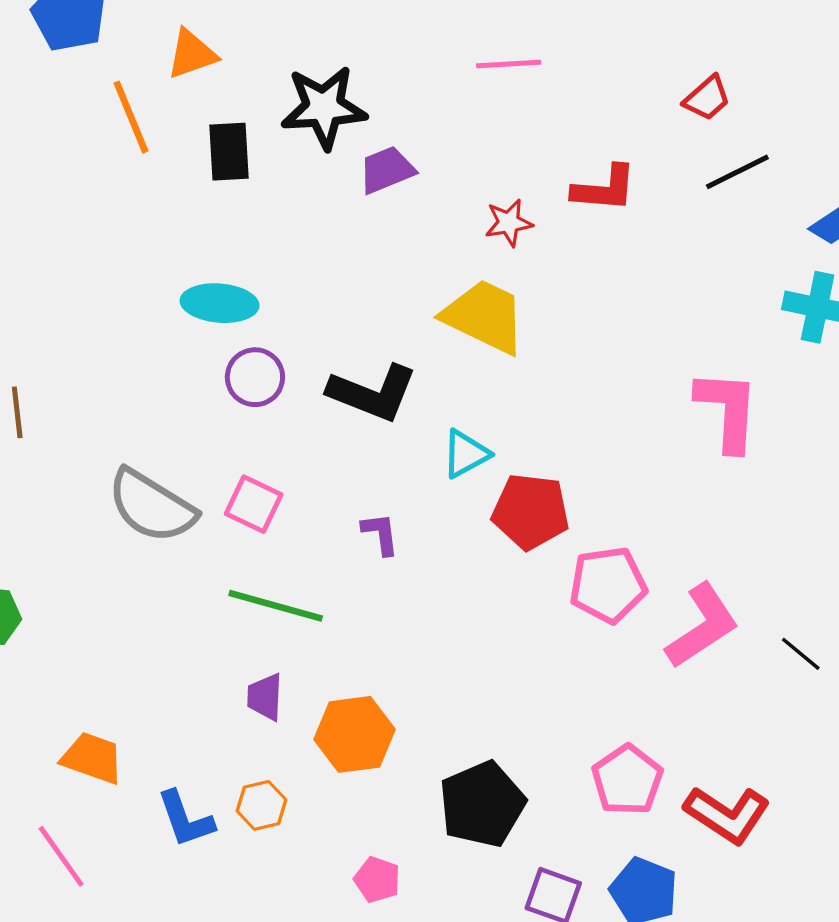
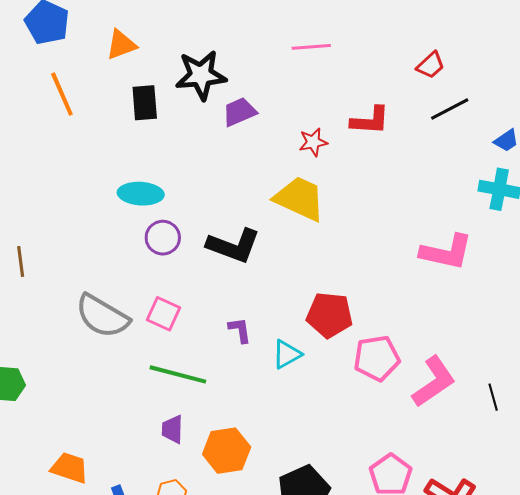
orange line: (131, 117) -> (62, 94), moved
pink L-shape: (727, 410) -> (446, 252), turned 100
cyan triangle: (466, 454) -> (287, 354), moved
black line: (801, 654) -> (493, 397), turned 36

